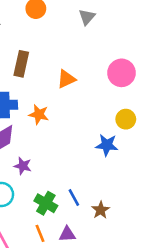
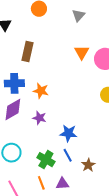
orange triangle: (66, 79) -> (82, 52), moved, turned -35
blue star: (107, 145) -> (68, 133), moved
purple star: (23, 166) -> (39, 118), moved

